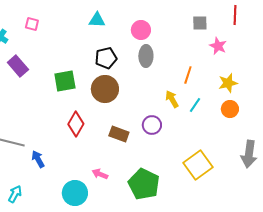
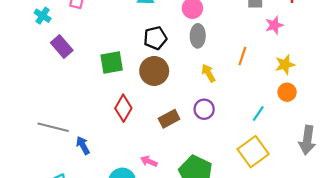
pink star: (218, 46) -> (274, 25), turned 30
yellow arrow: (172, 99) -> (208, 73), moved
cyan line: (195, 105) -> (258, 113), moved
brown rectangle: (119, 134) -> (169, 119), turned -48

